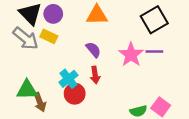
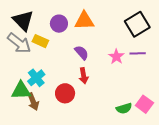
purple circle: (53, 14) -> (59, 24), moved
pink star: (131, 55) -> (116, 57), size x0.7
cyan cross: (68, 79) -> (36, 78), moved

